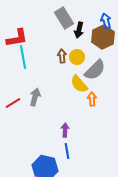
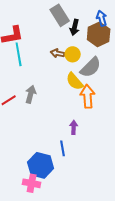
brown arrow: (62, 56) -> (58, 53), turned -72
orange arrow: (92, 99) -> (88, 96), size x1.6
purple arrow: (65, 130) -> (74, 127), moved

